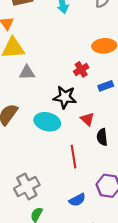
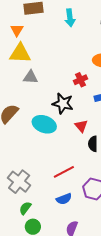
red line: (74, 157) -> (64, 172), moved, turned 65
gray cross: (27, 187) -> (19, 182), turned -30

